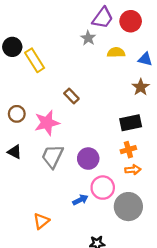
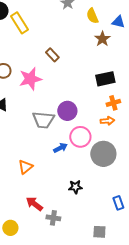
yellow semicircle: (116, 52) -> (92, 16), turned -112
brown star: (141, 87) -> (102, 39), moved
orange cross: (128, 150) -> (113, 103), moved
gray trapezoid: (52, 156) -> (43, 120), moved, turned -110

